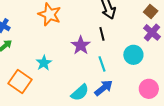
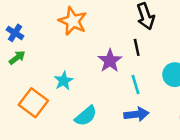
blue arrow: (104, 88) -> (136, 114), turned 30
cyan semicircle: (80, 92) -> (86, 116), moved

